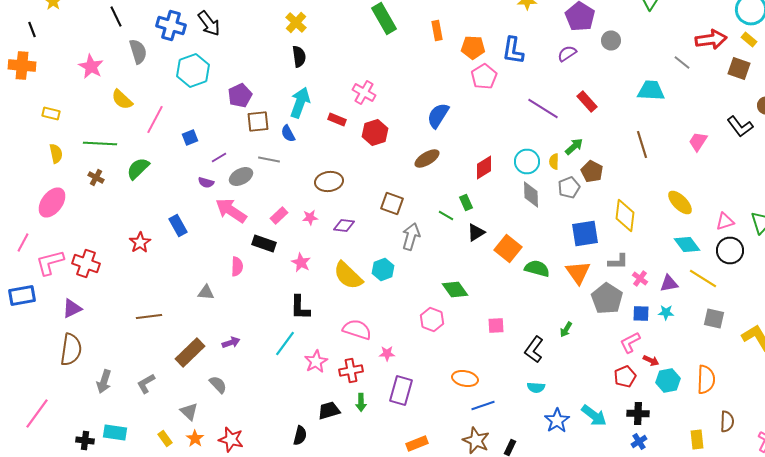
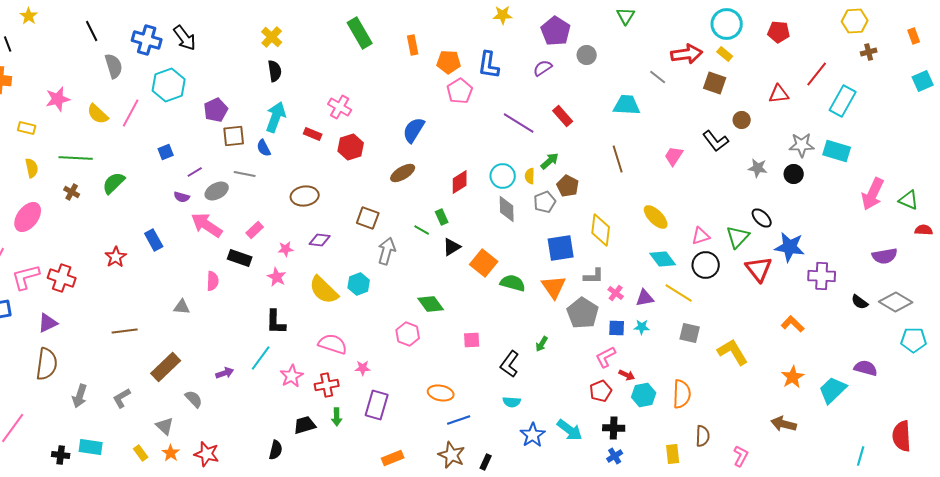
pink star: (91, 66) -> (58, 99), moved, turned 30
pink line: (155, 120) -> (131, 113), moved
pink star: (310, 218) -> (286, 249), moved
purple arrow: (231, 342) -> (225, 373), moved

